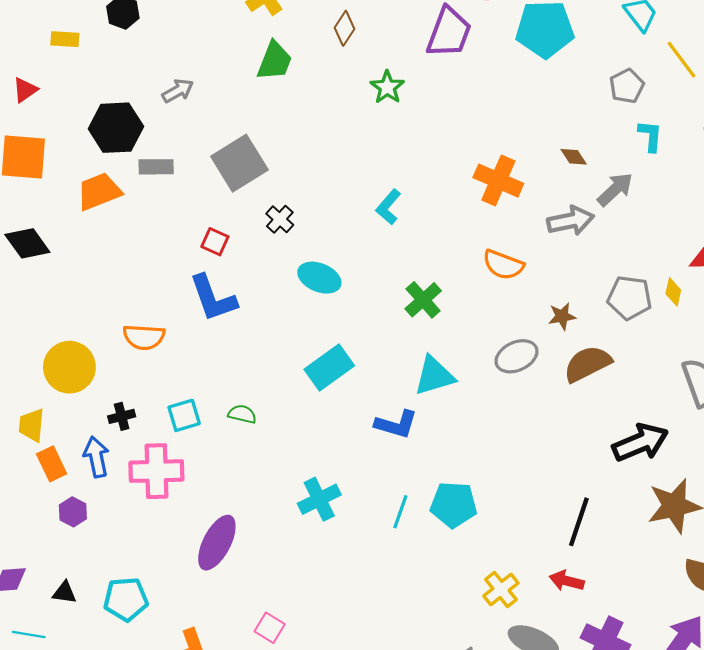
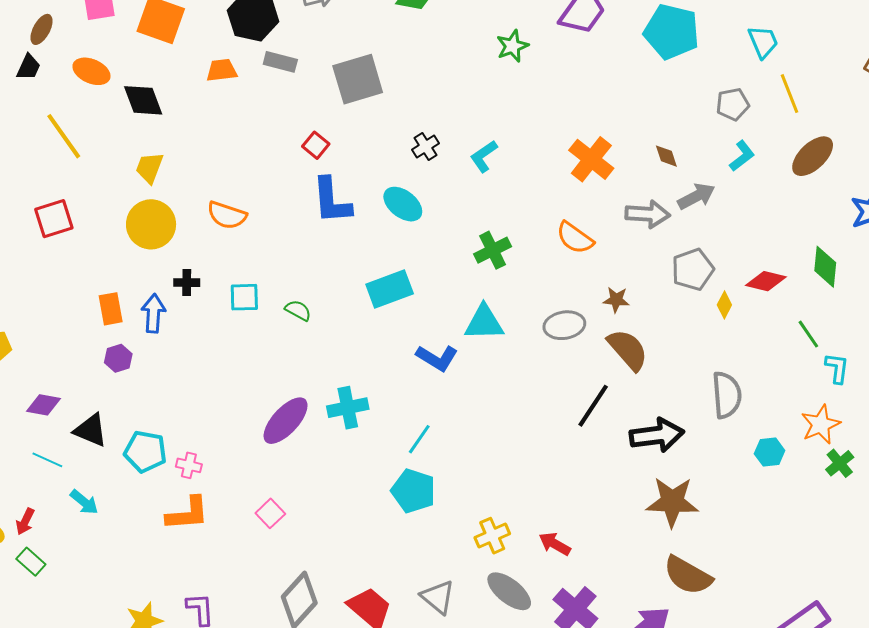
cyan L-shape: (650, 136) -> (742, 156), turned 32
orange trapezoid: (99, 191) -> (222, 70), size x0.7
black cross: (280, 219) -> (426, 147), moved
blue L-shape: (213, 298) -> (332, 201), moved
gray pentagon: (630, 298) -> (693, 269), moved, turned 30
brown semicircle: (587, 364) -> (628, 350), turned 60
yellow trapezoid: (32, 425) -> (149, 168), moved
pink cross: (156, 471) -> (189, 465), moved, size x0.5
cyan pentagon: (454, 505) -> (413, 491), moved
black line: (579, 522) -> (593, 406), moved
purple ellipse: (217, 543) -> (286, 421), moved
black triangle: (65, 593) -> (91, 430), size x1.5

